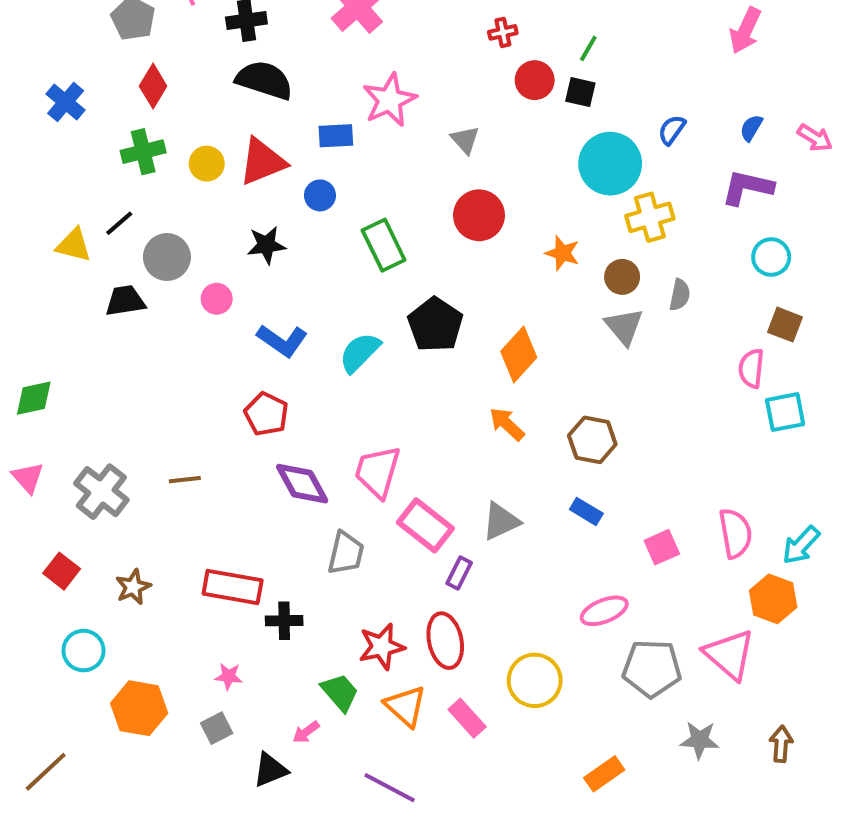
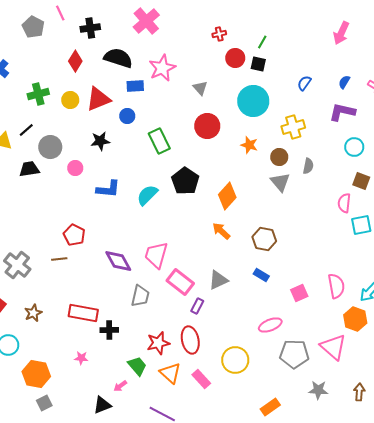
black semicircle: (264, 80) -> (118, 58), moved
red diamond: (153, 86) -> (75, 61), moved
cyan circle: (610, 164) -> (253, 101), moved
blue L-shape: (282, 340) -> (108, 189), turned -30
red pentagon: (266, 414) -> (74, 235), moved
gray square: (217, 728) -> (44, 403), moved

